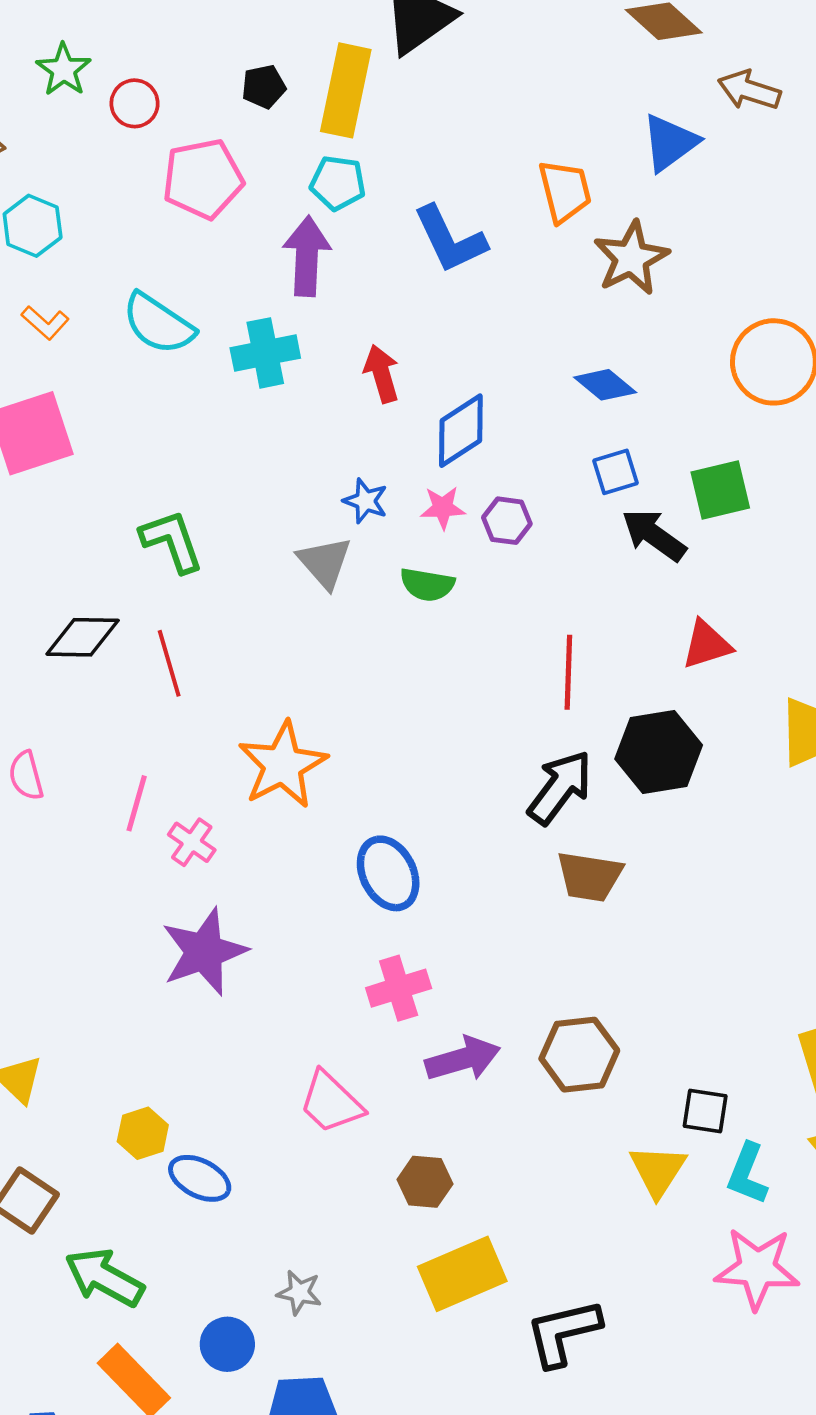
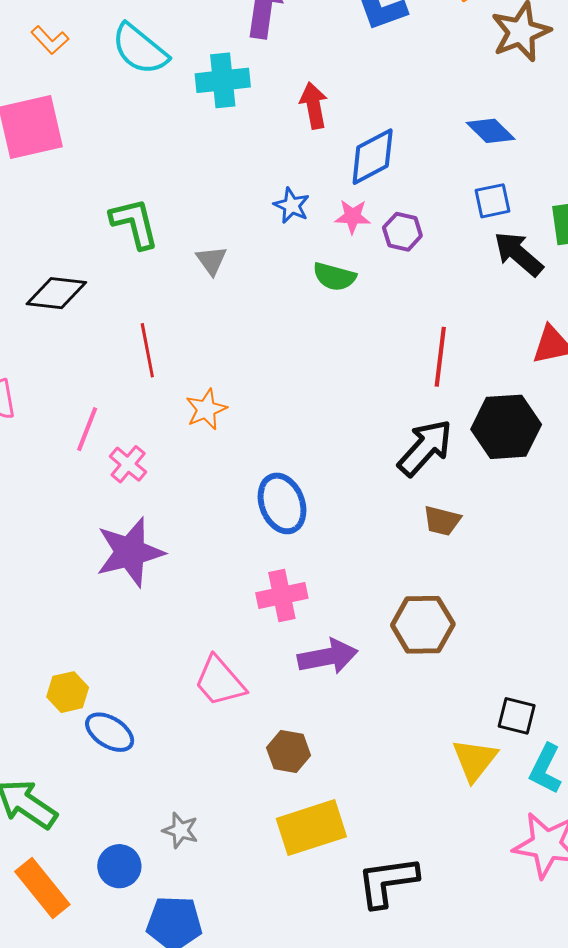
gray triangle: (325, 562) -> (211, 260), moved, size x0.7
red line: (169, 663) -> (147, 350), moved
orange star: (283, 765) -> (206, 409), size x0.6
brown trapezoid: (589, 876) -> (442, 521), size x0.7
brown hexagon: (579, 1055) -> (423, 625), moved

